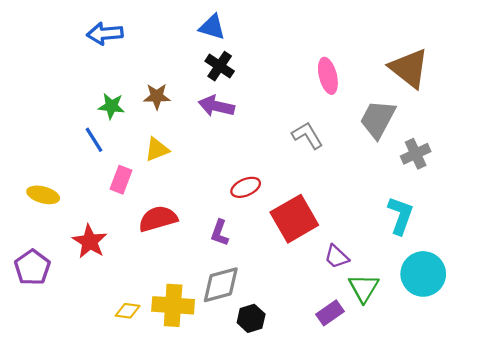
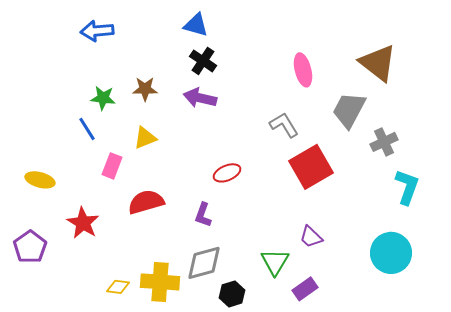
cyan L-shape: (400, 215) -> (407, 187), moved
red square: (294, 219) -> (311, 167), moved
green triangle: (364, 288) -> (275, 262), moved

